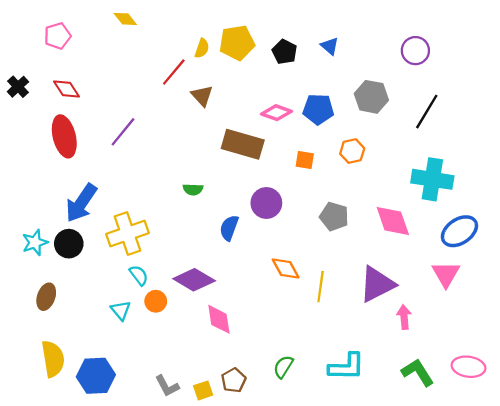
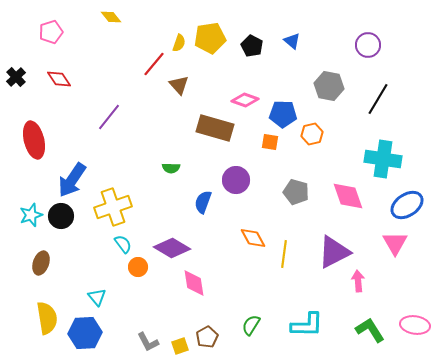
blue pentagon: (318, 109) -> (283, 114), moved
red ellipse: (64, 136) -> (34, 140), moved
cyan triangle: (121, 310) -> (97, 297), moved

